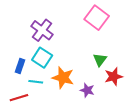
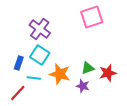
pink square: (97, 18) -> (92, 17), turned 35
green triangle: (100, 60) -> (88, 68), moved, turned 32
red line: (19, 98) -> (18, 93), turned -30

